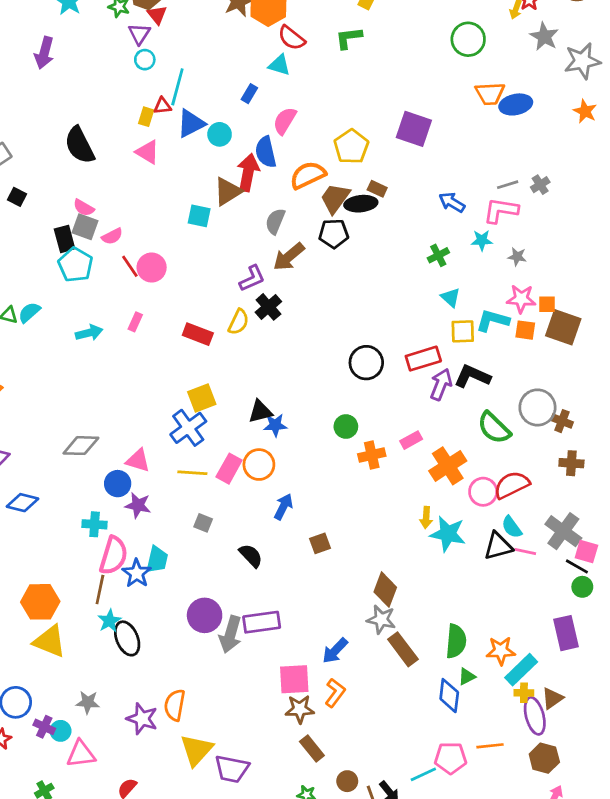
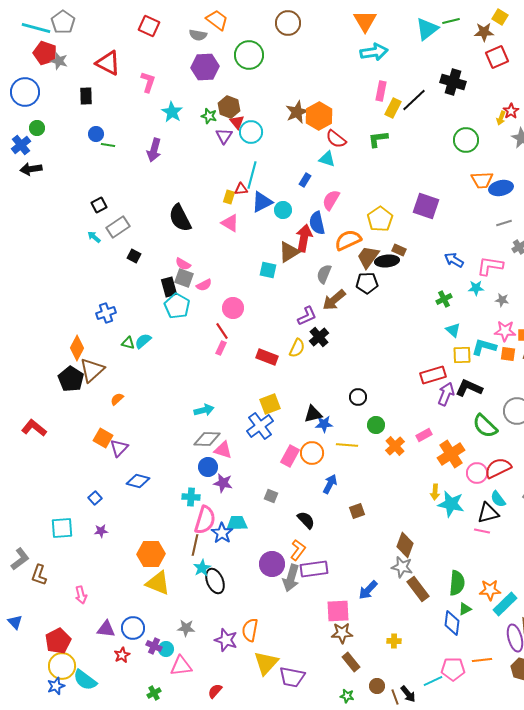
cyan circle: (145, 60) -> (251, 132), moved, size x1.5
gray line: (508, 185) -> (504, 223), moved
red line: (130, 266) -> (222, 331), moved
cyan arrow: (89, 333) -> (204, 410), moved
black circle: (366, 363) -> (358, 397), moved, size x0.7
gray diamond: (81, 446) -> (207, 439), moved
orange cross: (372, 455) -> (395, 446), turned -30
yellow line: (192, 473) -> (347, 445), moved
pink line: (525, 552) -> (482, 531), moved
cyan trapezoid: (157, 560) -> (237, 523), turned -105
orange L-shape: (335, 693) -> (298, 550), moved
yellow cross: (524, 693) -> (394, 641), moved

